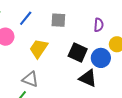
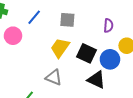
yellow trapezoid: (39, 49) -> (60, 48), moved
gray triangle: (30, 79) -> (54, 77), moved

